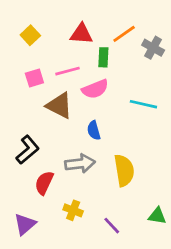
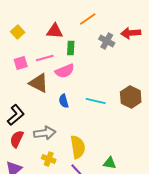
orange line: (124, 34) -> (88, 19), moved
cyan line: (143, 104) -> (96, 101), moved
gray arrow: (80, 163) -> (45, 133), moved
yellow semicircle: (124, 170) -> (78, 147), moved
red semicircle: (44, 183) -> (17, 139), moved

